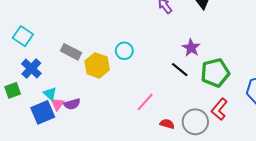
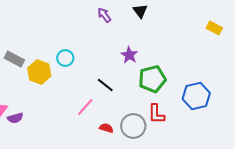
black line: (180, 70) -> (105, 85), moved
purple semicircle: (72, 104) -> (15, 118), moved
red L-shape: (219, 109) -> (156, 114), turned -40

